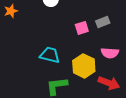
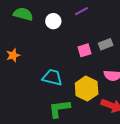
orange star: (11, 11) -> (13, 55), moved

